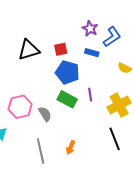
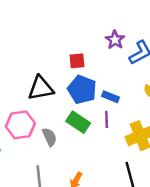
black triangle: (29, 50) -> (41, 88), moved
blue rectangle: (92, 53) -> (111, 97), moved

